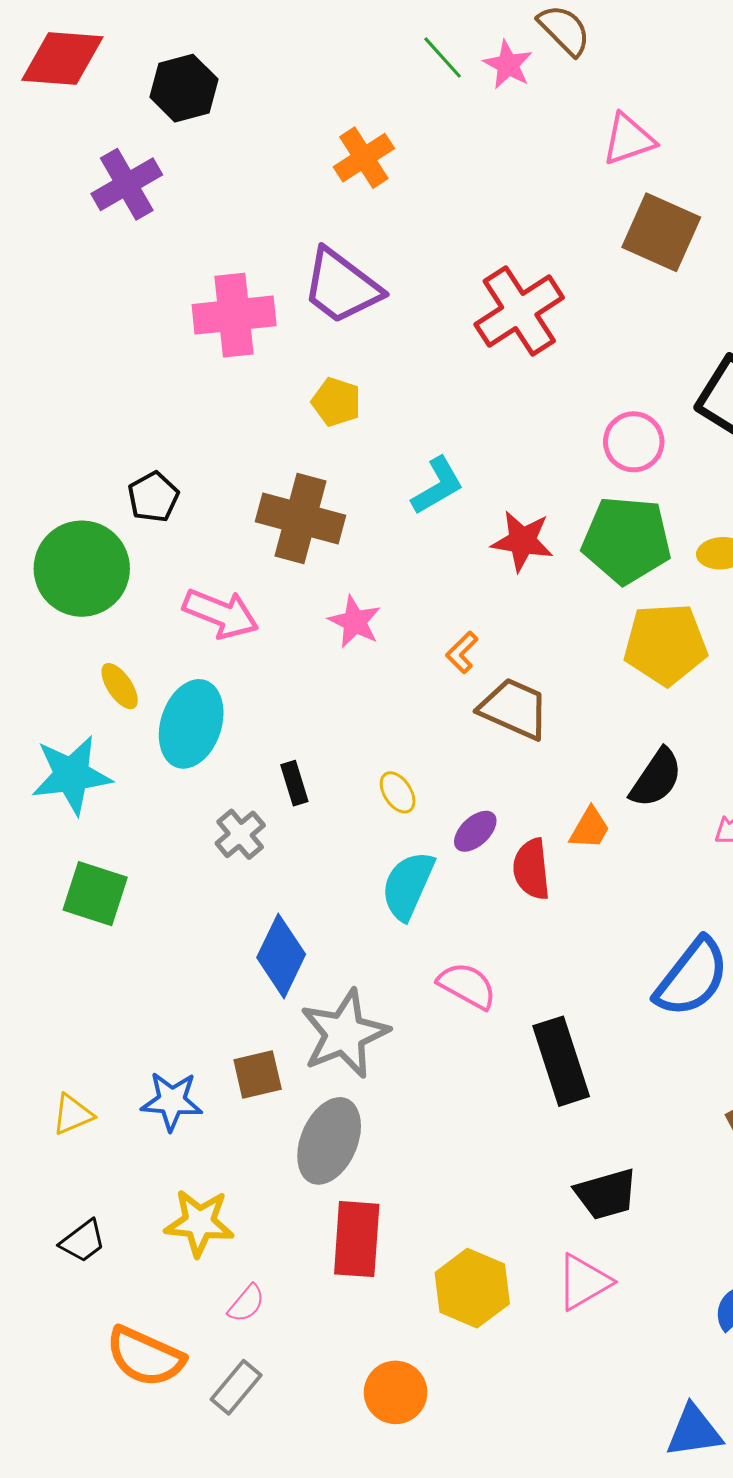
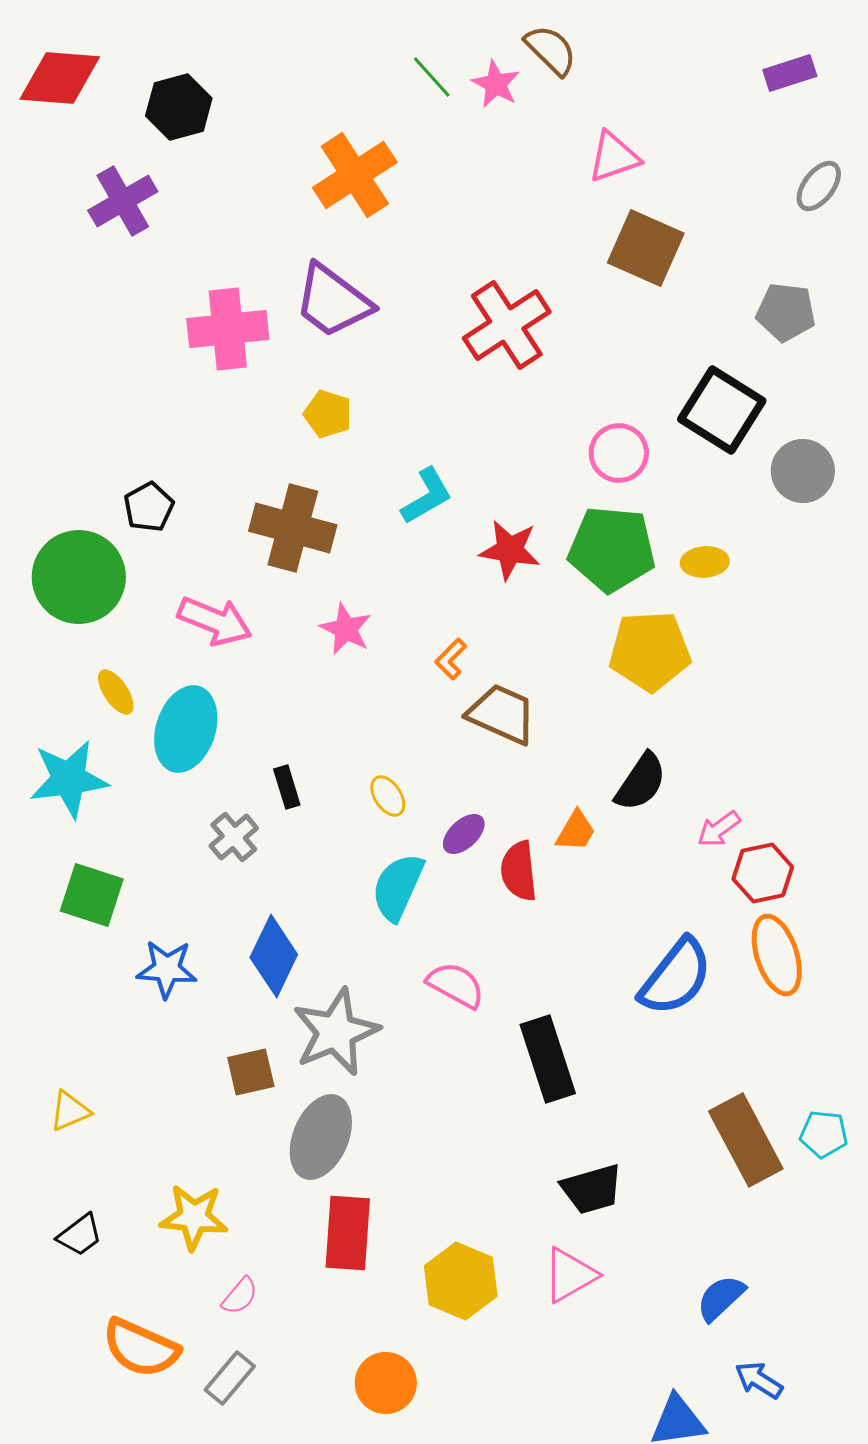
orange cross: (364, 158) -> (355, 175), size x1.4
blue star: (172, 1101) -> (167, 969), moved

